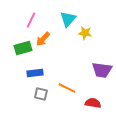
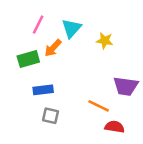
cyan triangle: (68, 19) -> (71, 28), moved
orange line: (67, 88) -> (99, 106), moved

